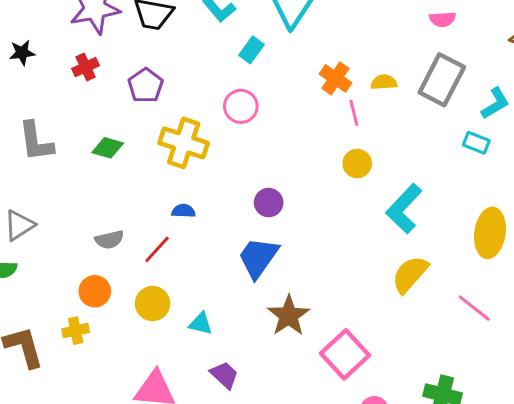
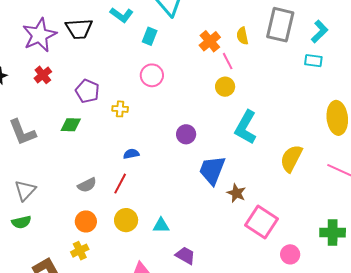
orange cross: (336, 78) -> (210, 41), turned 30
yellow semicircle: (384, 82) -> (242, 36), turned -84
purple pentagon: (146, 85) -> (87, 91), moved
yellow cross: (184, 143) -> (120, 109), size x0.5
yellow circle: (357, 164) -> (225, 87), moved
cyan L-shape: (404, 209) -> (246, 127), moved
blue trapezoid: (258, 258) -> (212, 170), moved
brown star: (289, 316) -> (236, 193), moved, size x0.7

